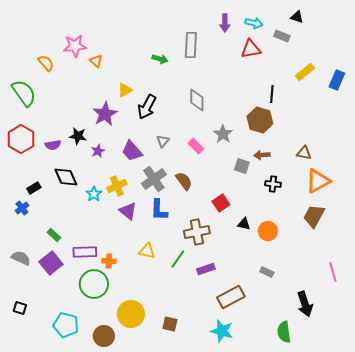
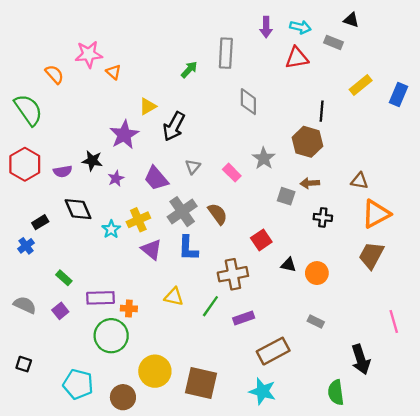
green arrow: (160, 59) -> (189, 70), turned -63
gray diamond: (197, 100) -> (248, 102), moved
purple square: (51, 263) -> (60, 311), size x0.6
brown square: (170, 324) -> (201, 383), size x1.8

